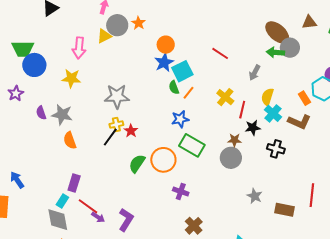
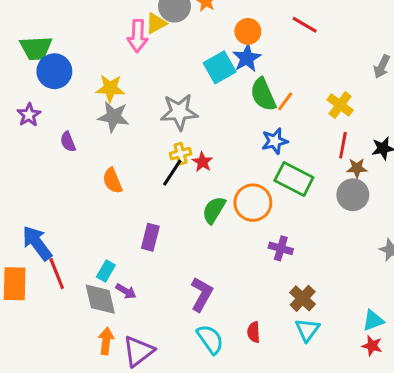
pink arrow: (79, 48) -> (138, 36), moved
red line: (220, 53) -> (305, 25), moved
cyan square: (182, 71) -> (220, 67), moved
green semicircle: (174, 87) -> (263, 94), size x1.6
red line: (242, 110) -> (343, 145), moved
gray star: (62, 115) -> (114, 117), moved
blue arrow: (17, 180) -> (37, 243), size x1.4
purple rectangle: (74, 183) -> (150, 237), moved
red line: (88, 206) -> (57, 274), moved, turned 35
purple arrow: (98, 217) -> (126, 291), moved

